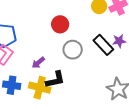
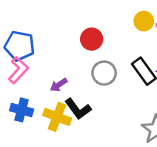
black L-shape: (55, 80) -> (78, 109), turned 60

